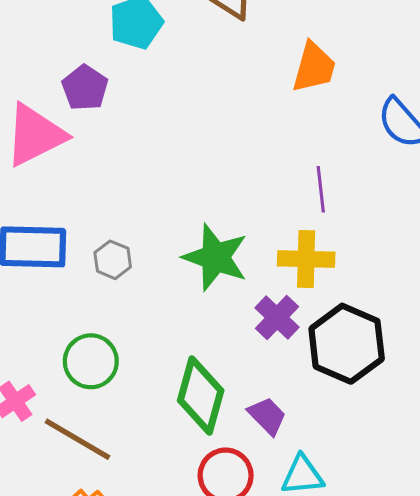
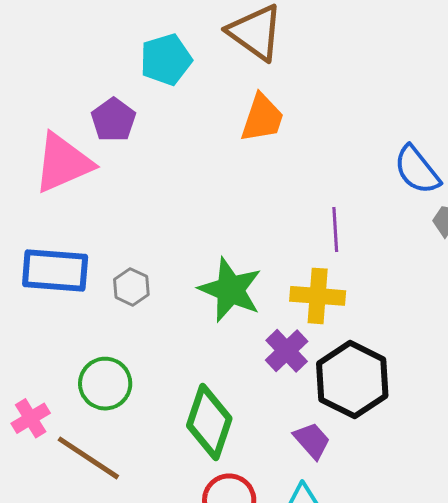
orange trapezoid: (314, 67) -> (262, 118), moved
purple trapezoid: (267, 416) -> (312, 441), moved

